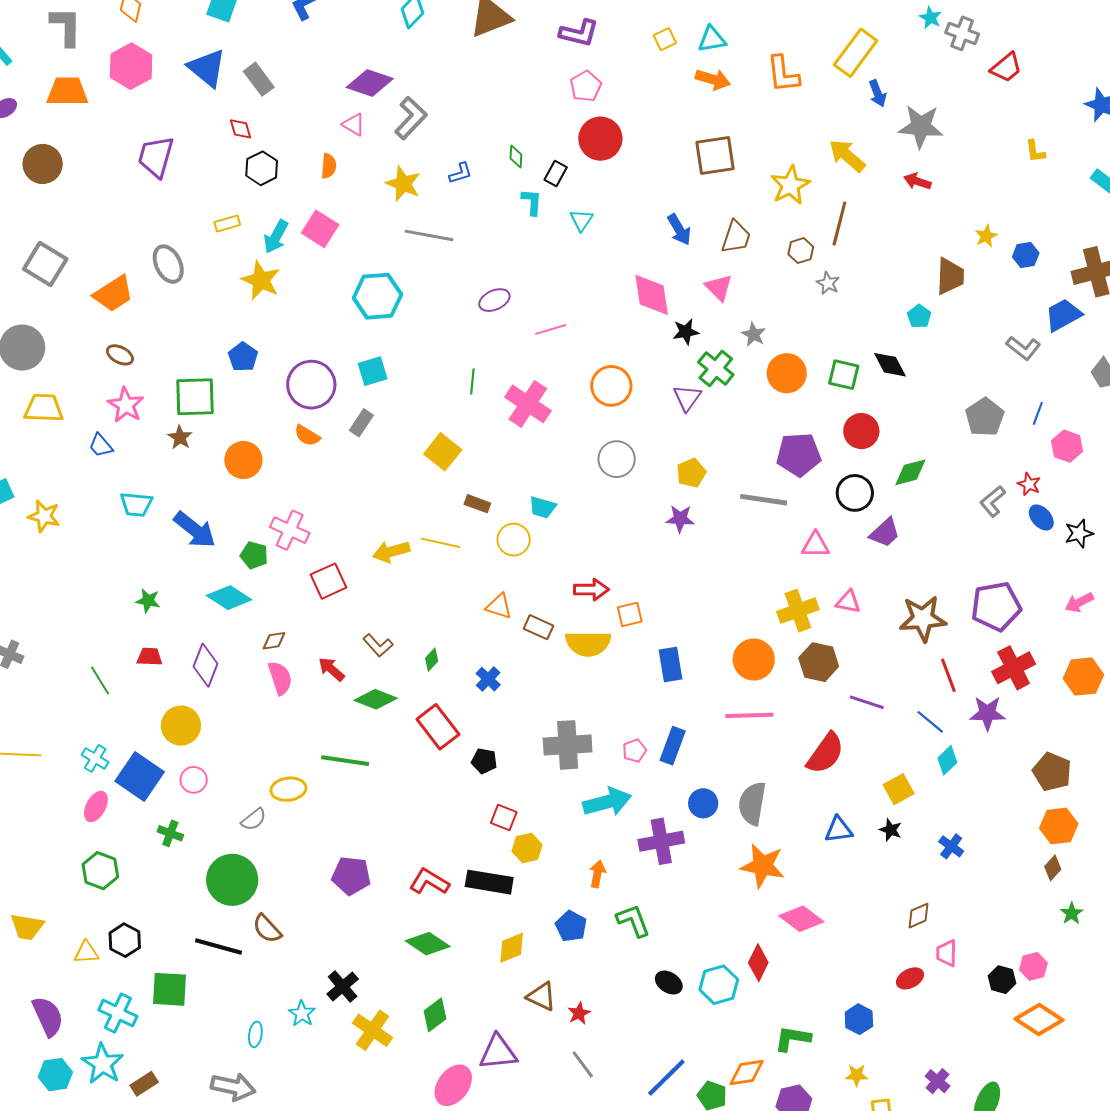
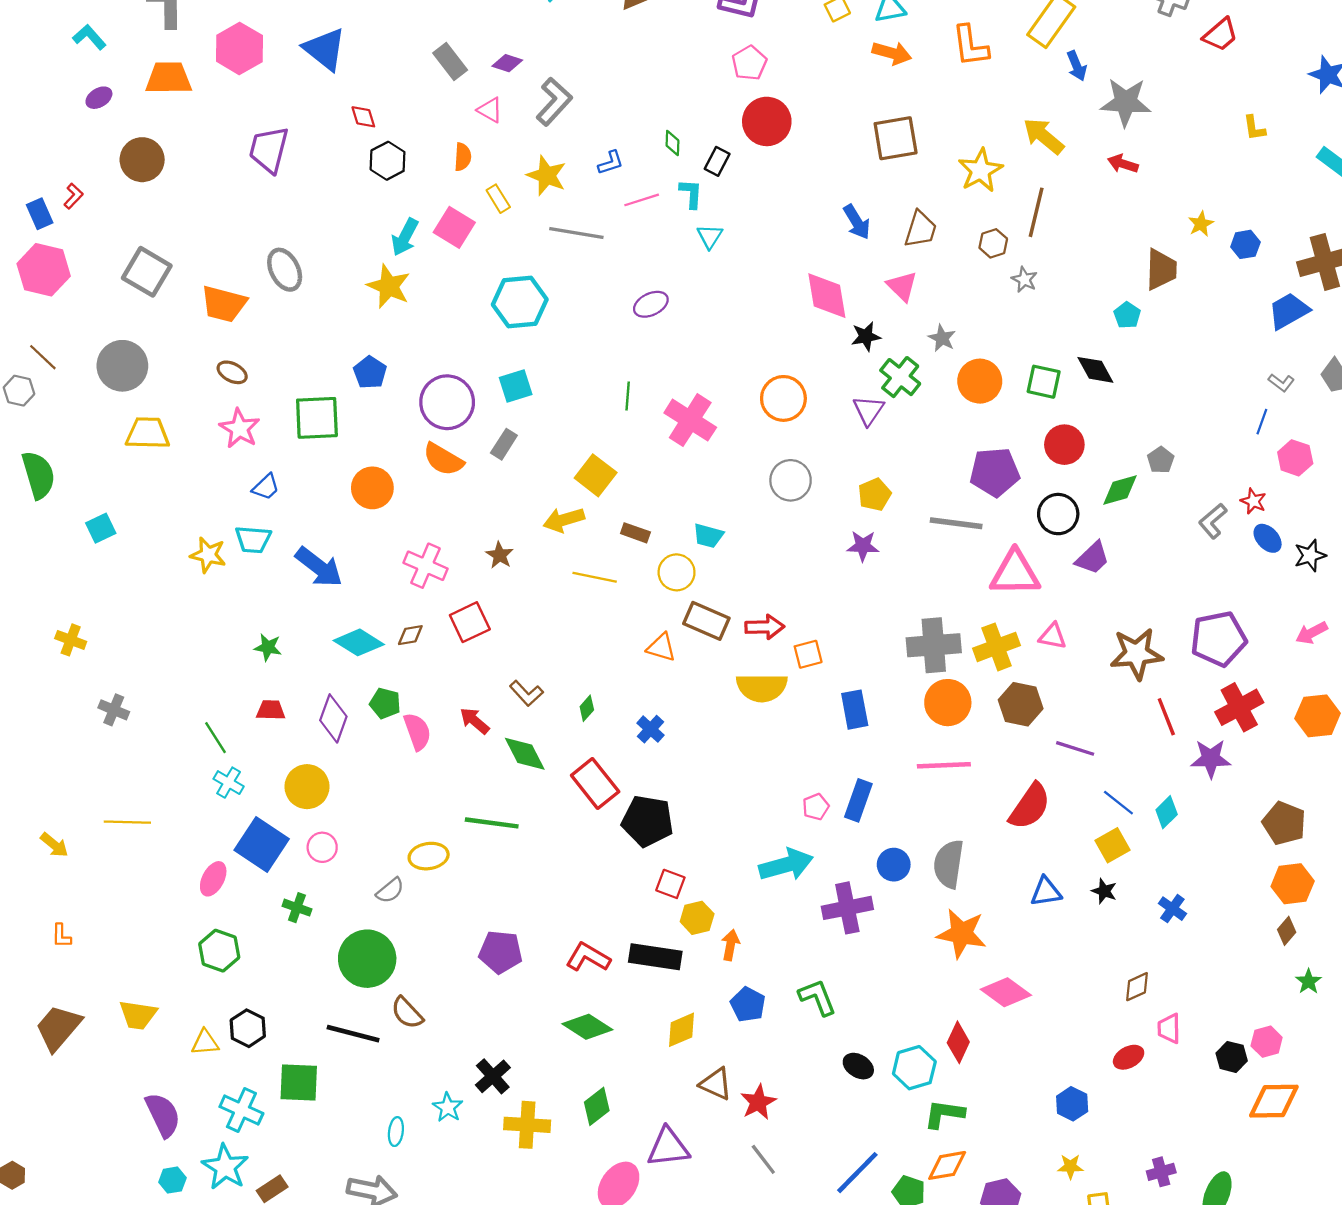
gray rectangle: (259, 79) -> (450, 61), moved
purple diamond: (370, 83) -> (507, 63), size x0.6
cyan triangle: (581, 220) -> (710, 236), moved
yellow rectangle: (227, 224) -> (498, 199), moved, turned 75
orange trapezoid: (113, 294) -> (224, 304), turned 48
pink line: (551, 329) -> (642, 200), moved
gray L-shape: (1023, 348) -> (1281, 383), moved, size x0.7
gray pentagon: (985, 417) -> (1161, 460), moved, size x0.6
orange semicircle: (307, 436) -> (443, 459), size x1.4
brown star: (180, 437) -> (500, 555), moved
blue trapezoid: (101, 445) -> (266, 487), moved, turned -92
yellow star: (44, 516) -> (208, 555), moved
pink triangle: (816, 545) -> (1015, 573), size x1.6
yellow arrow: (391, 552) -> (564, 520), moved
green pentagon: (254, 555) -> (385, 703), moved
brown rectangle: (538, 627) -> (706, 621), moved, size x1.4
brown diamond: (274, 641) -> (410, 635), moved
green diamond: (376, 699) -> (525, 754), turned 42
blue line: (930, 722) -> (1118, 803), moved
gray cross: (568, 745) -> (934, 645), moved
cyan cross: (95, 758) -> (229, 783), moved
black pentagon: (484, 761) -> (647, 821), size x1.8
orange arrow: (597, 874) -> (730, 945), moved
red star: (579, 1013) -> (758, 1102), size x1.4
orange diamond: (1039, 1020) -> (1274, 1101), turned -33
yellow cross: (373, 1030) -> (527, 1125), turned -30
green L-shape: (792, 1039) -> (944, 1114), moved
cyan hexagon: (55, 1075) -> (172, 1180), size x0.7
purple cross: (937, 1081) -> (1161, 1172), turned 35

